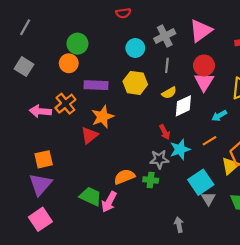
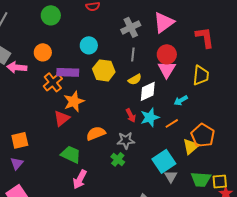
green circle: (77, 44) -> (51, 15), moved
cyan circle: (135, 48) -> (89, 45), moved
orange cross: (65, 104) -> (53, 82), moved
pink arrow: (40, 111) -> (17, 67), moved
cyan star: (180, 149) -> (150, 117), moved
orange semicircle: (124, 177) -> (96, 133), moved
green cross: (151, 180) -> (118, 159), turned 32
purple triangle: (40, 184) -> (17, 163), size x0.6
green trapezoid: (91, 196) -> (71, 154), moved

